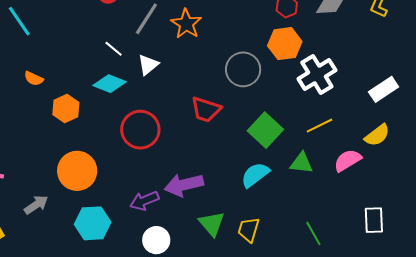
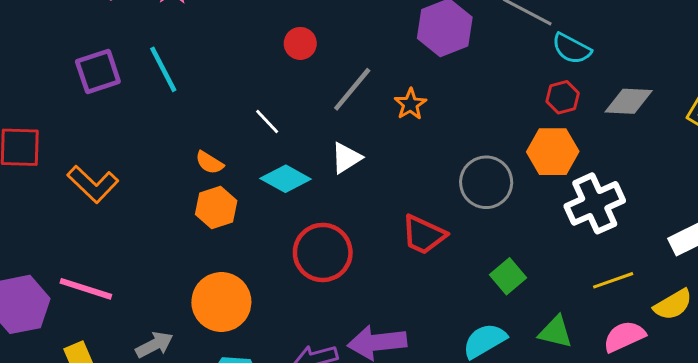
orange star: (186, 24) -> (410, 104), size x0.7
white line: (114, 49) -> (267, 122), moved
orange semicircle: (34, 79) -> (209, 163), moved
yellow line: (320, 126) -> (613, 280), moved
green square: (265, 130) -> (508, 276), size x0.7

